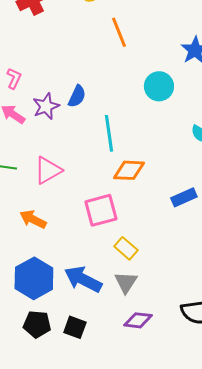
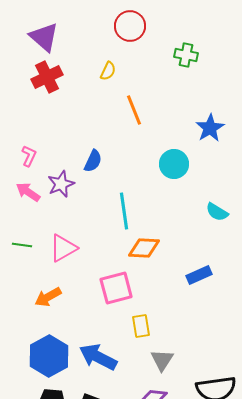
blue semicircle: (77, 96) -> (93, 161), moved
orange arrow: (33, 219) -> (48, 297), turned -56
yellow rectangle: (126, 248) -> (141, 326), turned 40
gray triangle: (126, 282) -> (162, 360), moved

